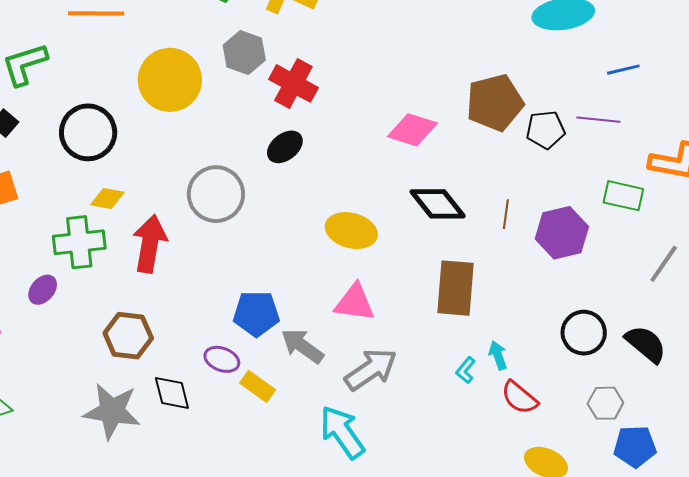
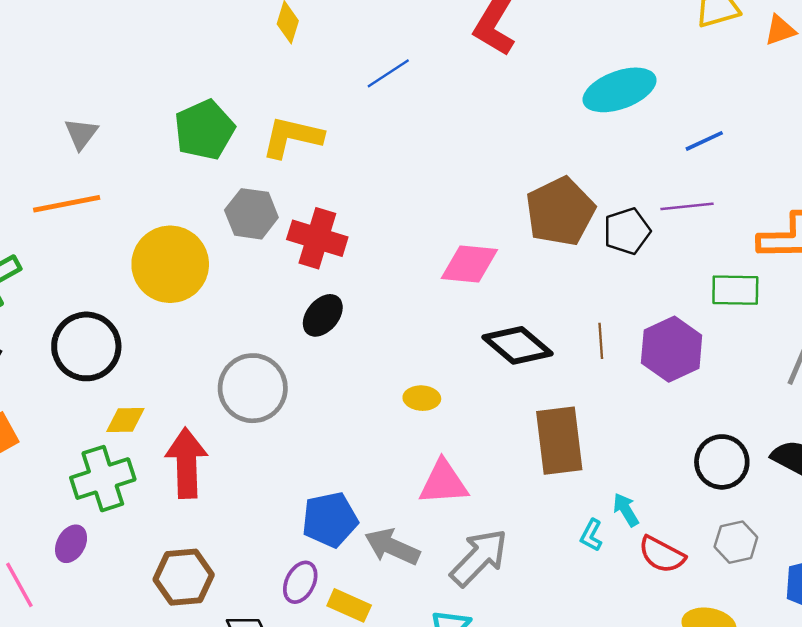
yellow ellipse: (351, 231) -> (422, 398), size x0.6
purple ellipse: (222, 359) -> (300, 582), turned -72
gray hexagon: (605, 403) -> (736, 542), moved

